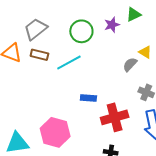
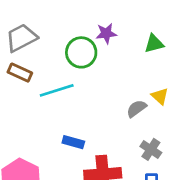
purple star: (112, 25) -> (106, 33), moved

